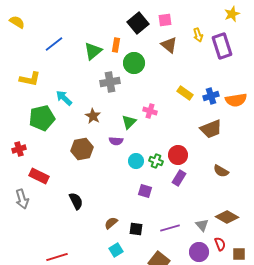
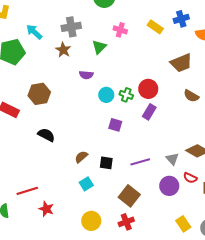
gray cross: (110, 82) -> (71, 27), moved
blue cross: (211, 96) -> (181, 19), moved
pink cross: (150, 111) -> (120, 30), moved
green triangle: (129, 122) -> (99, 47), moved
brown hexagon: (82, 149) -> (39, 94), moved
brown semicircle: (221, 171) -> (191, 96), moved
black semicircle: (76, 201) -> (46, 135), turned -36
red semicircle: (220, 244) -> (190, 178), turned 136

